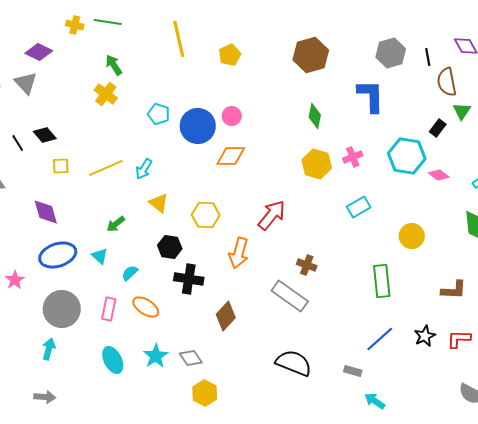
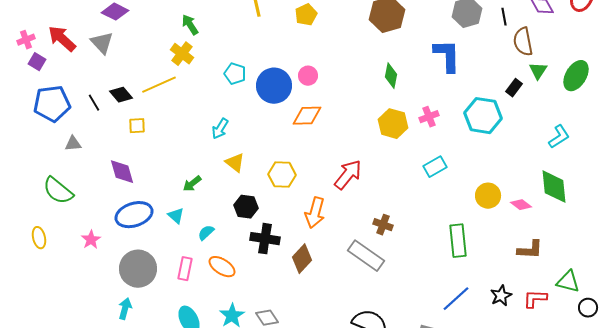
yellow line: (106, 168) -> (159, 85), moved
pink diamond: (439, 175) -> (521, 205), moved
brown diamond: (226, 316) -> (302, 259), moved

